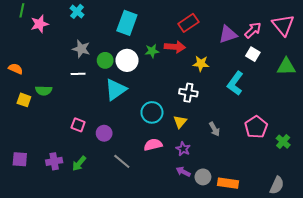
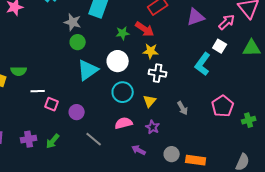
pink arrow: (253, 30) -> (227, 22), moved
red arrow: (175, 47) -> (145, 29), turned 30
gray star: (81, 49) -> (73, 22), moved
white square: (253, 54) -> (220, 46), moved
white circle: (127, 60) -> (118, 61), moved
yellow star: (201, 63) -> (151, 51), moved
white line: (78, 74) -> (38, 91), moved
green cross: (283, 142) -> (249, 120), turned 32
purple arrow: (183, 172) -> (139, 150), moved

